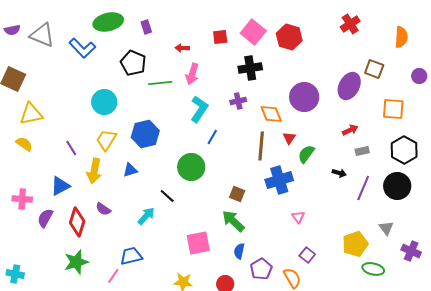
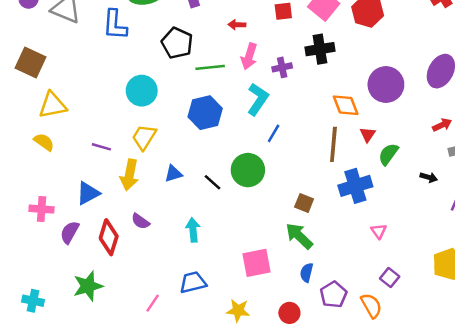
blue L-shape: (82, 48) -> (115, 25), turned 48
purple cross: (238, 101) -> (282, 67), moved
blue hexagon: (145, 134) -> (205, 113), moved
purple line: (71, 148) -> (101, 147), turned -42
black line: (167, 196) -> (213, 182), moved
cyan arrow: (146, 216) -> (193, 230), turned -48
blue trapezoid: (131, 256) -> (193, 282), moved
green star: (76, 262) -> (88, 286), moved

